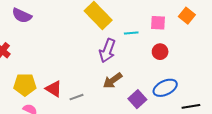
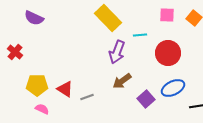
pink square: (158, 23) -> (167, 15), moved
red circle: (160, 52) -> (168, 53), size x1.6

